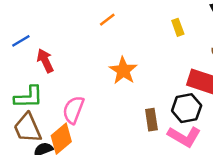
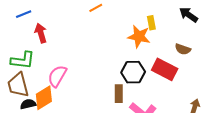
orange star: (123, 71) -> (139, 37), moved, turned -30
black hexagon: (187, 108) -> (133, 72), moved

